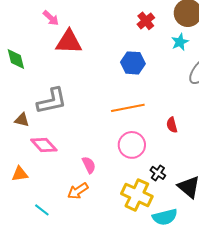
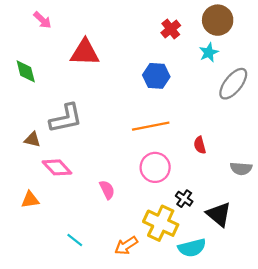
pink arrow: (51, 18) -> (42, 20), moved
orange arrow: (78, 191) -> (126, 246), moved
cyan line: (42, 210) -> (75, 240), moved

